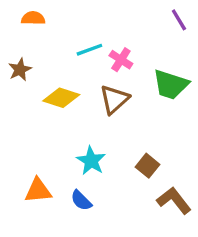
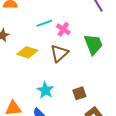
green trapezoid: (171, 84) -> (93, 44), turned -130
brown square: (147, 166) -> (79, 93), turned 32

